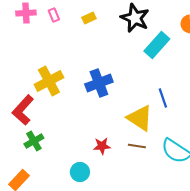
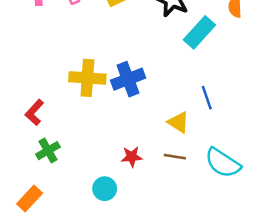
yellow cross: (49, 81) -> (87, 78), moved, turned 32
red L-shape: (23, 110) -> (34, 112), size x0.7
yellow triangle: (140, 118) -> (178, 122), size x0.7

